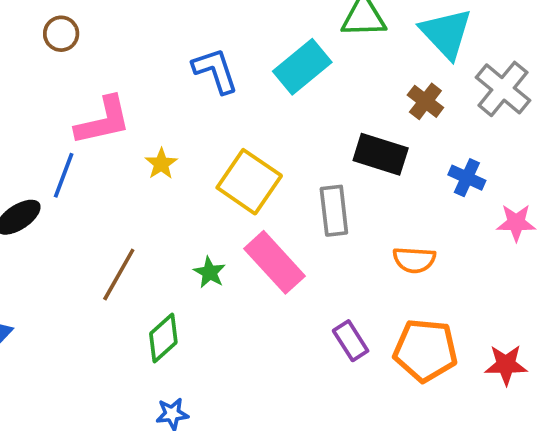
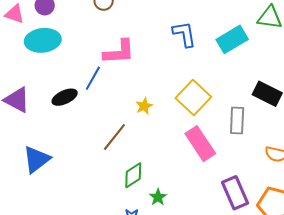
yellow star: (161, 164) -> (144, 106), moved
green star: (210, 272) -> (158, 197), moved
purple rectangle: (351, 341) -> (235, 193), size x1.5

